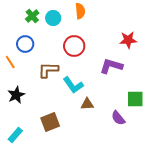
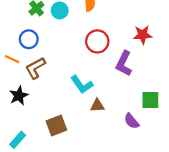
red circle: (74, 46) -> (97, 41), moved
orange line: (10, 62) -> (12, 59), turned -32
purple L-shape: (111, 66) -> (124, 64), turned -80
brown L-shape: (48, 70) -> (35, 68), moved, turned -30

